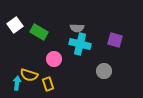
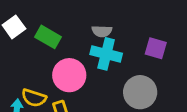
pink circle: (54, 59) -> (69, 75), size x1.5
gray circle: (104, 71) -> (140, 92), size x1.5

